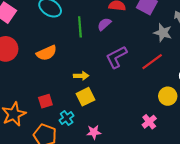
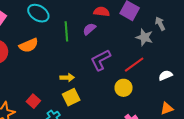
orange semicircle: (47, 53) -> (29, 45), moved
yellow circle: (168, 96) -> (124, 88), moved
red square: (45, 101) -> (33, 101), turned -32

